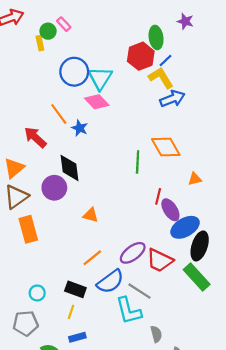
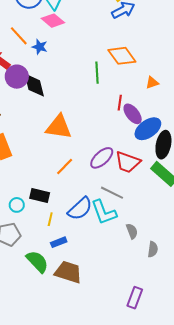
purple circle: (54, 188) -> (17, 77), moved
orange triangle: (91, 215) -> (59, 127), size x1.8
blue semicircle: (110, 282) -> (80, 209), moved
black rectangle: (75, 289) -> (40, 195), moved

